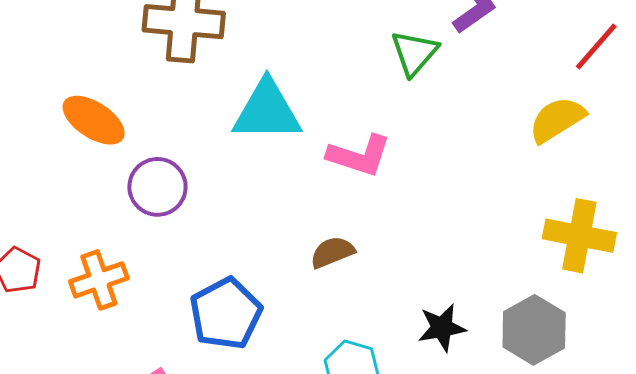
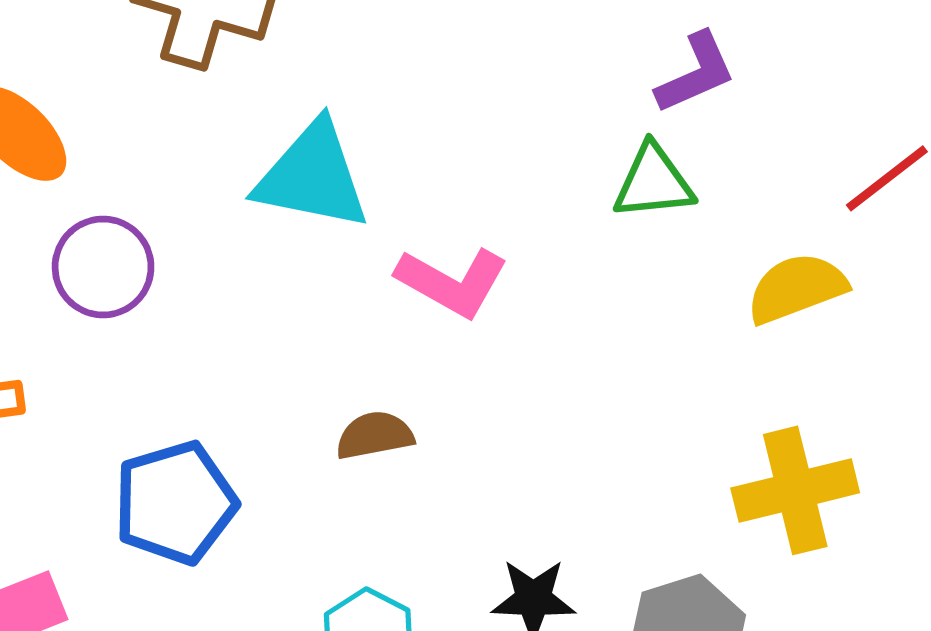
green triangle: (414, 53) -> (653, 182), moved, turned 32
yellow cross: (579, 236) -> (795, 490), turned -36

